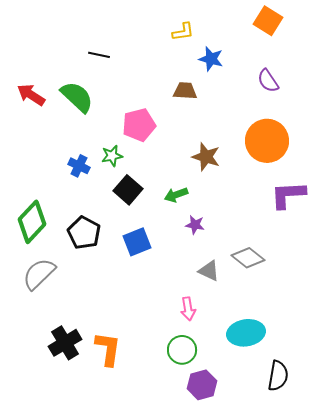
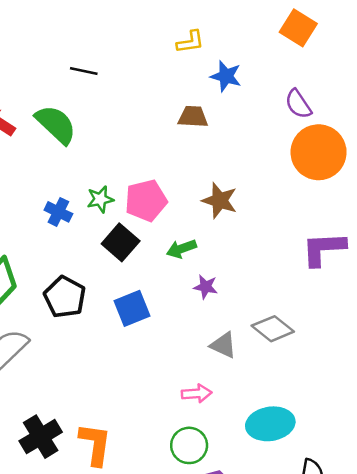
pink pentagon: (139, 125) -> (146, 201), moved
orange circle: (267, 141) -> (319, 152), moved
pink arrow: (188, 309) -> (197, 393), turned -85

